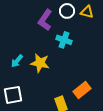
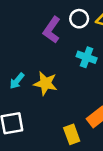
cyan cross: (64, 40) -> (87, 57), moved

